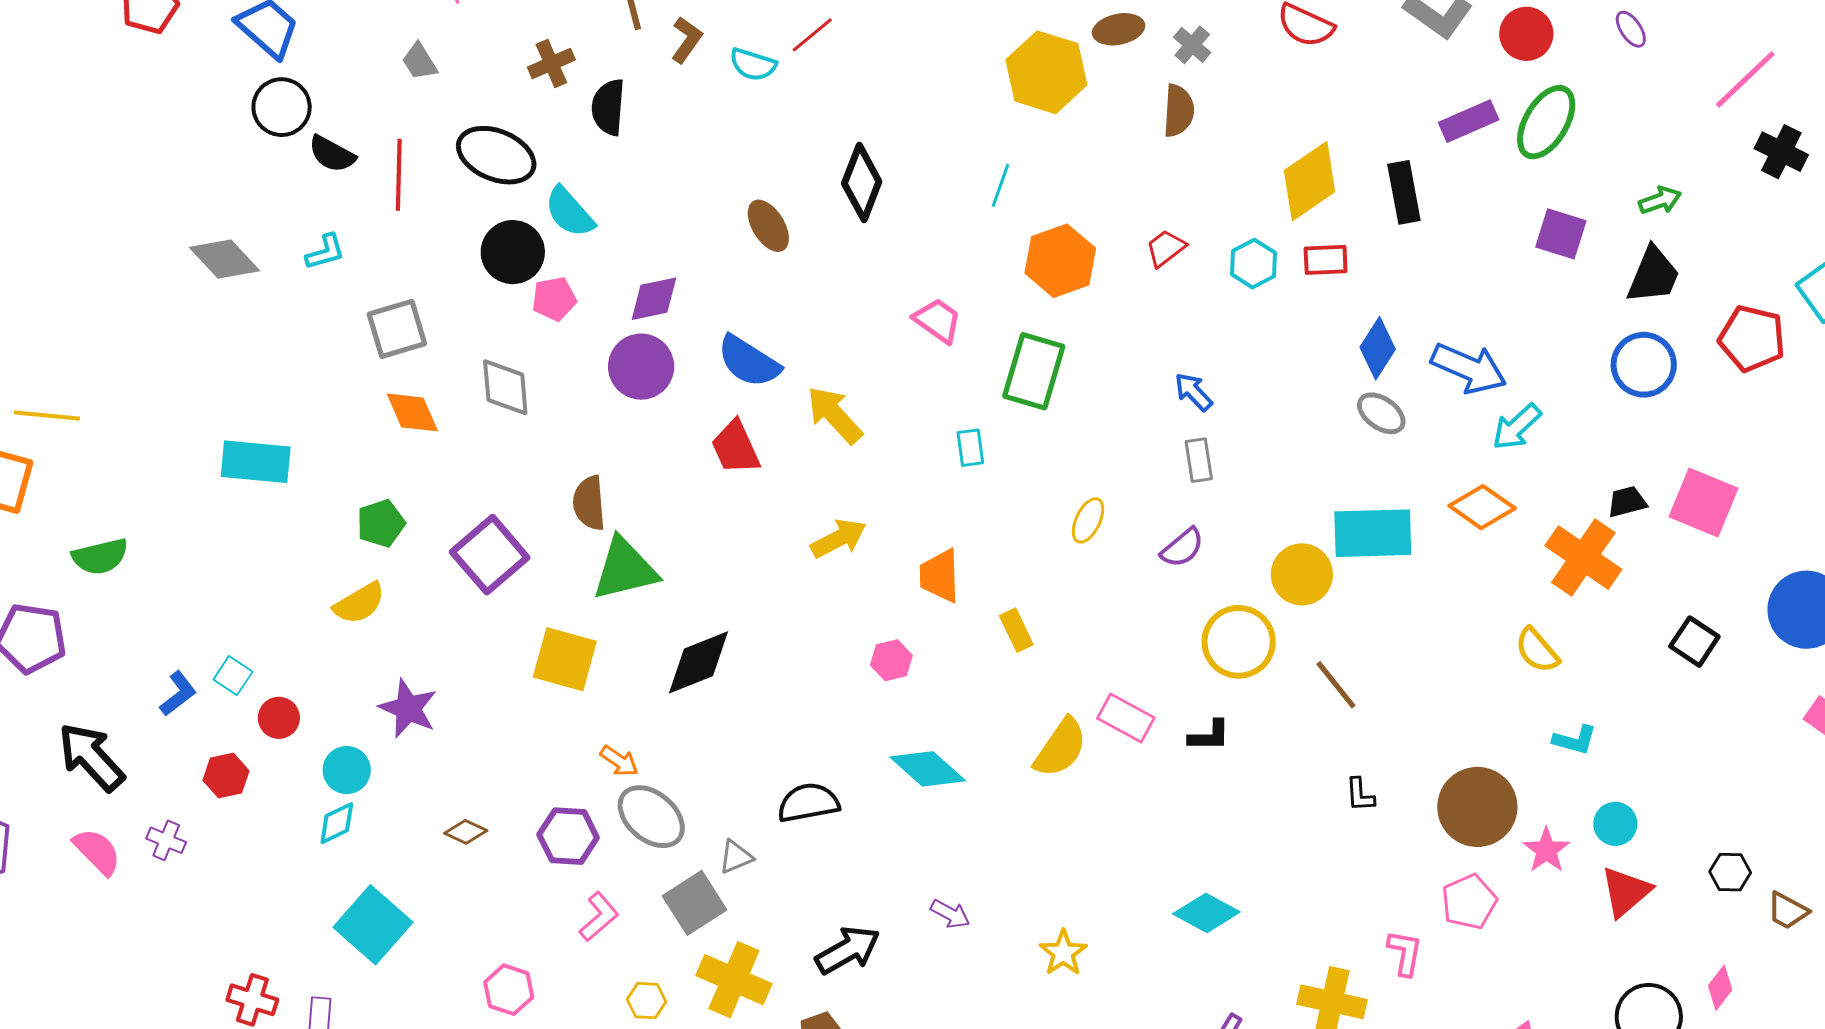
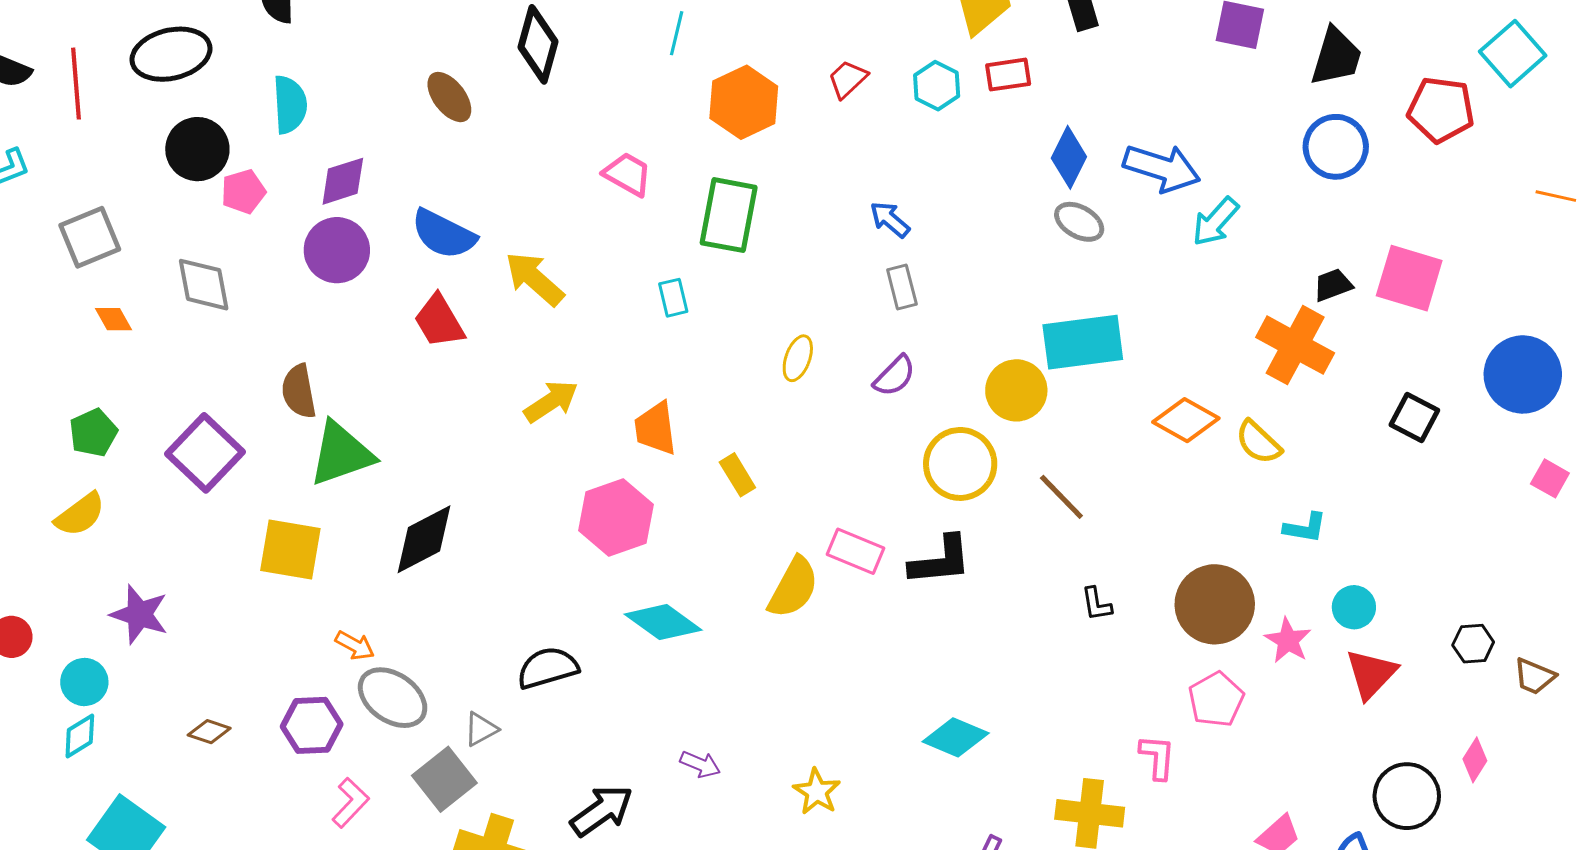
black ellipse: (496, 155) -> (171, 54), turned -30
cyan semicircle: (569, 212) -> (290, 105), moved, turned -136
orange diamond: (412, 412) -> (114, 319), size x0.7
orange diamond: (1482, 507) -> (1186, 420), moved
pink hexagon: (891, 660) -> (616, 517), size x1.8
black L-shape: (1209, 736) -> (940, 561), size x1.5

